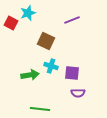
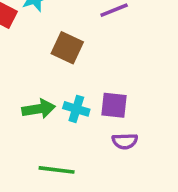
cyan cross: (51, 66) -> (76, 109), moved

